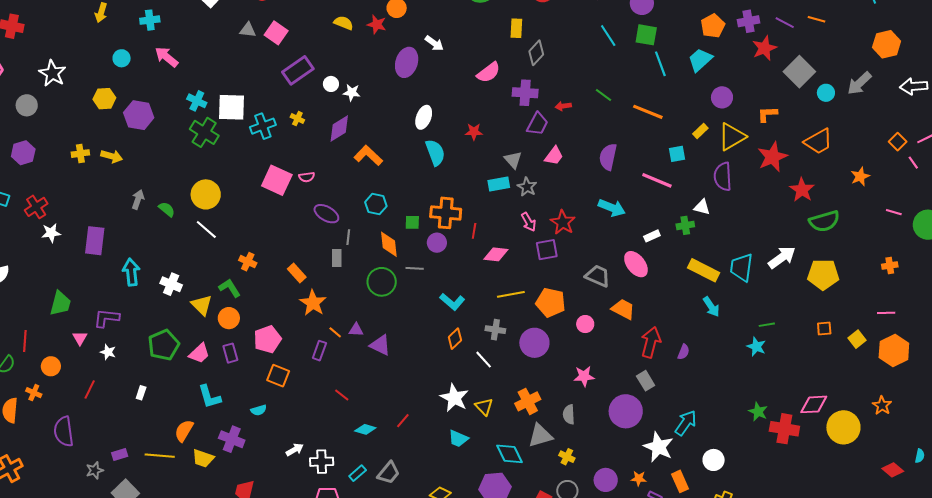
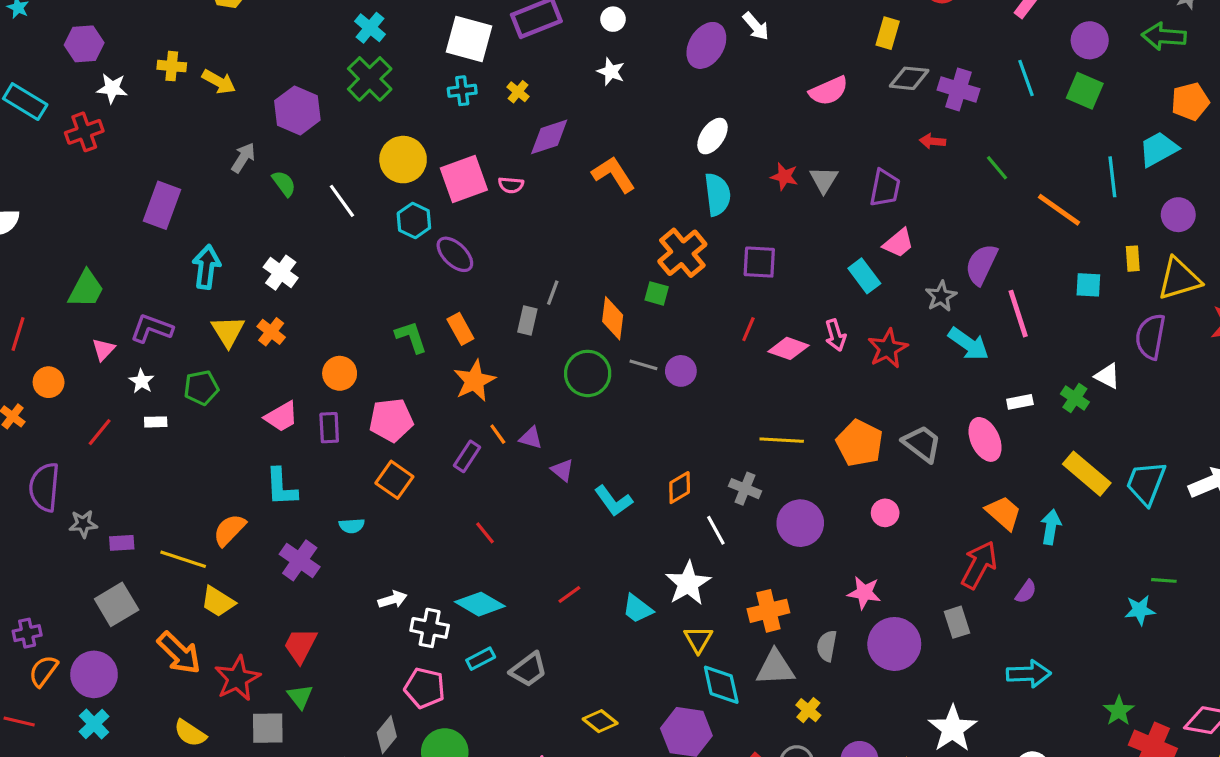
gray diamond: (536, 53) -> (909, 78), turned 40
cyan line: (660, 64) -> (1112, 177), moved
white circle: (331, 84) -> (613, 19), moved
purple cross: (525, 93) -> (958, 89), moved
red arrow: (563, 106) -> (932, 141), moved
white square: (231, 107) -> (469, 39), moved
purple hexagon: (139, 115) -> (297, 110), moved
purple trapezoid: (537, 124) -> (885, 188), turned -30
cyan cross: (263, 126) -> (462, 91), size x0.7
purple diamond: (339, 128) -> (549, 137), moved
yellow rectangle: (700, 131) -> (1133, 259), turned -63
gray triangle: (513, 160) -> (824, 180), moved
pink square: (277, 180) -> (464, 179), turned 32
pink line: (657, 180) -> (1018, 314), moved, turned 36
cyan rectangle: (499, 184) -> (864, 276), moved, turned 50
gray star: (527, 187) -> (941, 296), moved
yellow circle: (206, 194) -> (403, 160), moved
cyan hexagon: (376, 204) -> (414, 221), moved
orange cross: (446, 213) -> (682, 253), moved, turned 32
purple ellipse: (326, 214) -> (455, 254), moved
green cross: (685, 225) -> (1075, 398), turned 30
white line: (206, 230) -> (342, 201), moved
white star: (51, 233) -> (112, 88), moved
purple circle: (437, 243) -> (681, 371), moved
purple square: (547, 250) -> (759, 262), moved
pink diamond: (496, 254) -> (789, 348), moved
orange cross: (248, 262) -> (271, 332), moved
white cross: (171, 284) -> (281, 273), moved
green L-shape: (230, 288) -> (411, 337), moved
cyan L-shape: (452, 302) -> (613, 501), moved
orange pentagon: (551, 302) -> (860, 443), moved
yellow triangle: (202, 305) -> (228, 331), moved
cyan arrow: (711, 307) -> (1051, 527), moved, turned -150
orange trapezoid: (623, 309) -> (1004, 513), moved
green pentagon: (164, 345) -> (201, 388), moved, size x0.7
purple triangle: (380, 345) -> (562, 470), size x0.7
cyan star: (756, 347) -> (1140, 610), turned 30
white rectangle: (141, 393) -> (156, 422), moved, turned 56
white star: (454, 398) -> (688, 583), moved
yellow triangle: (484, 407) -> (698, 639), moved
purple circle: (626, 411) -> (894, 644), moved
cyan arrow: (686, 423) -> (1029, 674), moved, turned 40
cyan diamond: (365, 429) -> (480, 604), moved, size x1.4
cyan trapezoid: (458, 439) -> (638, 609), moved
yellow trapezoid: (203, 458) -> (218, 602), moved
gray star: (95, 470) -> (83, 524), moved

